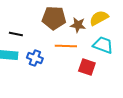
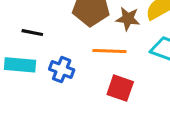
red square: (87, 67) -> (120, 88), moved

